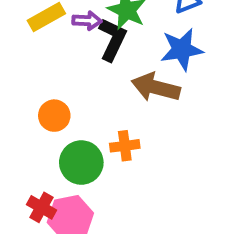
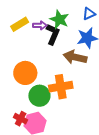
orange circle: (54, 116) -> (25, 73), size x1.5
orange cross: (125, 146) -> (61, 87), size x1.6

